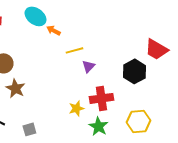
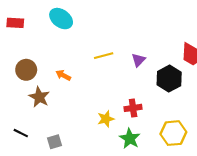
orange arrow: (53, 30) -> (63, 75), moved
purple triangle: (88, 66) -> (138, 60), moved
red cross: (101, 98) -> (133, 108), size x0.7

